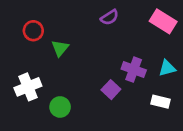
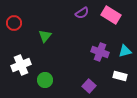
pink rectangle: (163, 21) -> (111, 15), moved
red circle: (33, 31) -> (14, 23), moved
purple square: (111, 90) -> (89, 86), moved

